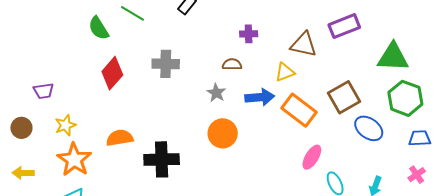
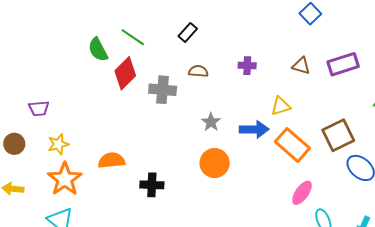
brown triangle: (304, 44) -> (301, 66), moved, size x0.7
brown semicircle: (232, 64) -> (198, 71), moved
red diamond: (112, 73) -> (125, 73), moved
black cross: (162, 159) -> (152, 185), size x0.7

